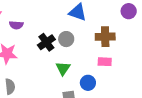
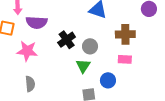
purple semicircle: (16, 25) -> (37, 22), size x1.5
gray circle: (66, 39) -> (90, 46), moved

